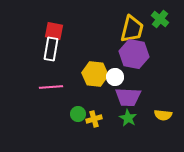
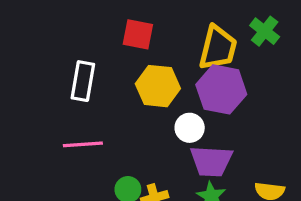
red square: (54, 31) -> (138, 34), moved
yellow hexagon: (95, 74) -> (158, 86), moved

